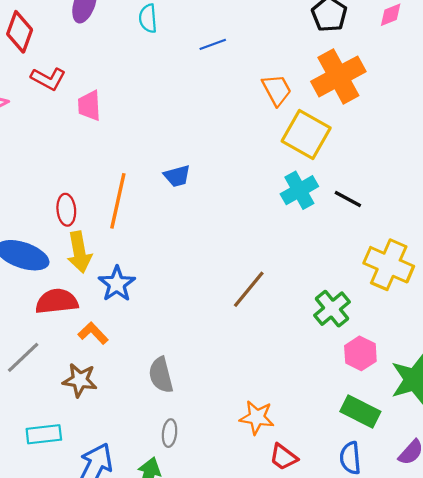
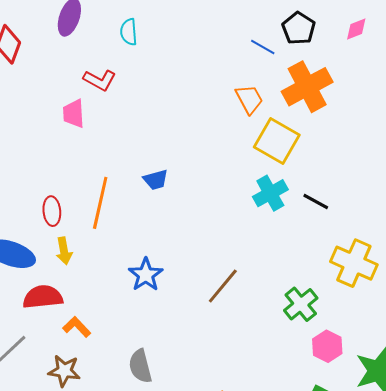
blue line: (213, 44) -> (263, 47), moved, turned 50
red L-shape: (48, 79) -> (100, 80), moved
yellow arrow: (79, 252) -> (64, 251), size x0.7
blue star: (117, 284) -> (146, 275), moved

